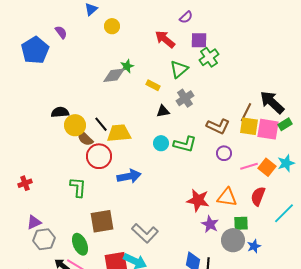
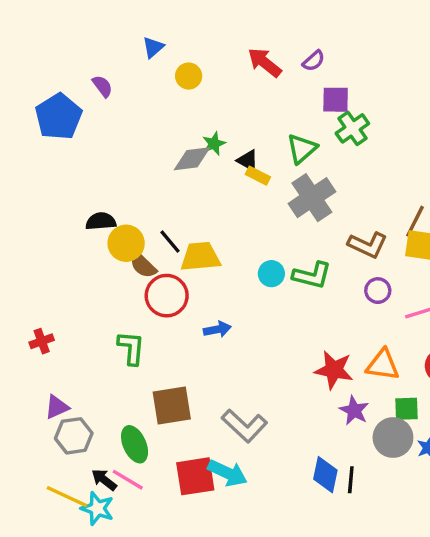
red arrow: (165, 39) -> (265, 63), moved
gray cross: (185, 98) -> (312, 198), size x1.5
black triangle: (163, 111) -> (248, 160), moved, turned 40
blue arrow: (129, 176) -> (217, 329), size x0.7

